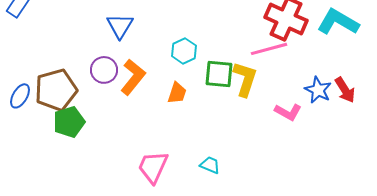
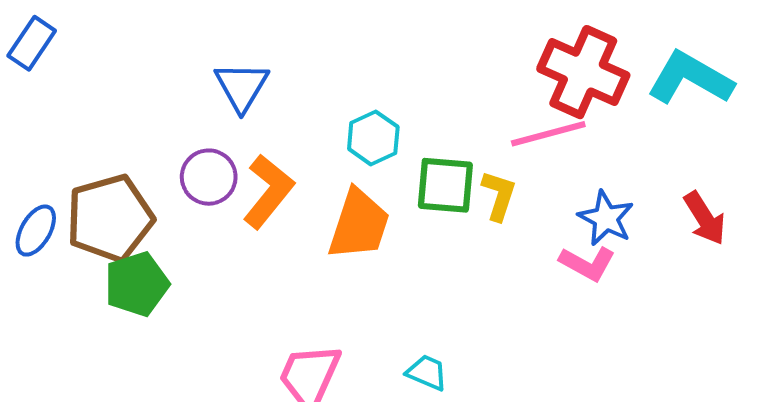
yellow L-shape: (245, 79) -> (499, 196), size x0.7
blue star: (318, 90) -> (606, 218), moved
orange trapezoid: (177, 93) -> (359, 224), size x1.6

